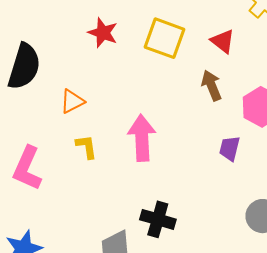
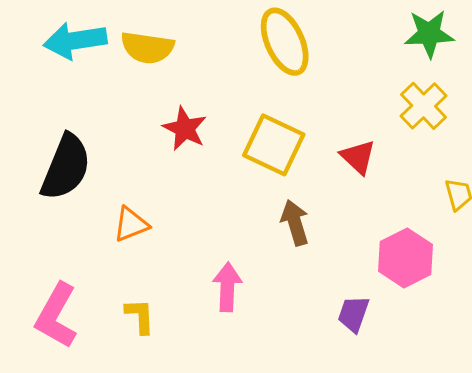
brown arrow: (211, 85) -> (295, 223), moved
pink arrow: (142, 138) -> (227, 287), size x0.7
yellow L-shape: (87, 147) -> (140, 316), moved

